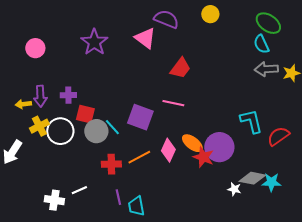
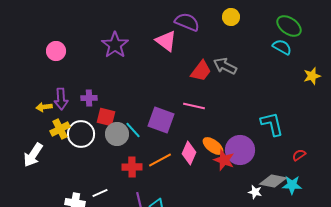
cyan semicircle: (261, 44) -> (282, 47), turned 144
gray arrow: (266, 69) -> (225, 66), moved, turned 30
red semicircle: (278, 136) -> (299, 155), moved, size x0.6

